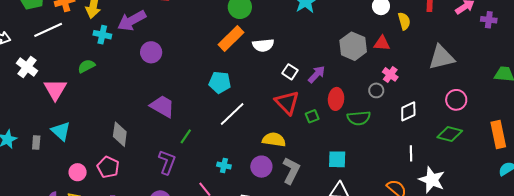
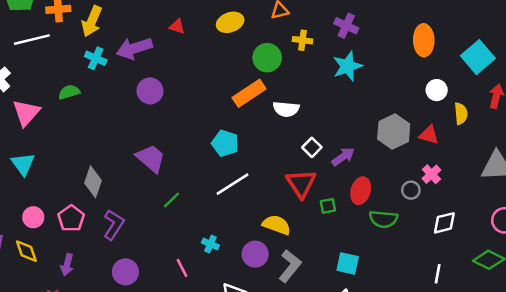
purple L-shape: (167, 162) -> (114, 225), moved

